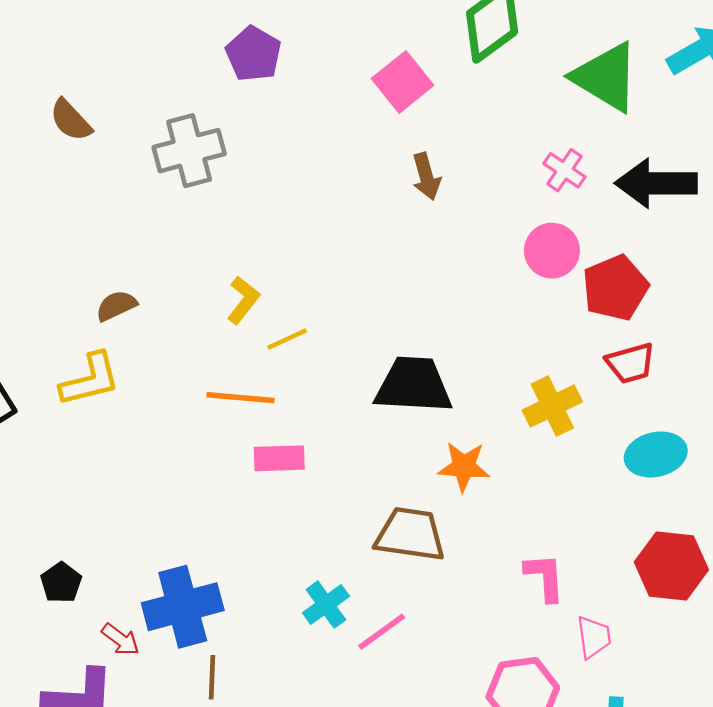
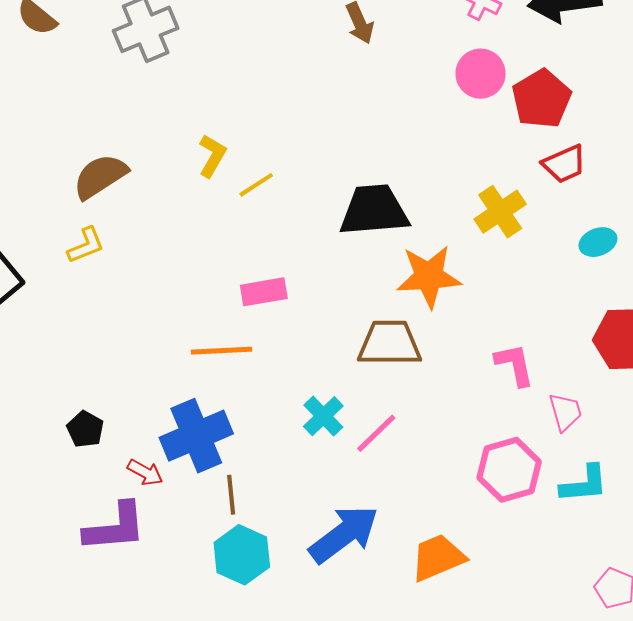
brown semicircle: (116, 306) -> (100, 176), size x1.5
yellow L-shape: (90, 380) -> (86, 245), size x0.7
orange line: (241, 398) -> (222, 351), moved
cyan ellipse: (656, 454) -> (598, 242), size x0.7
orange star: (464, 467) -> (429, 276), size x1.4

